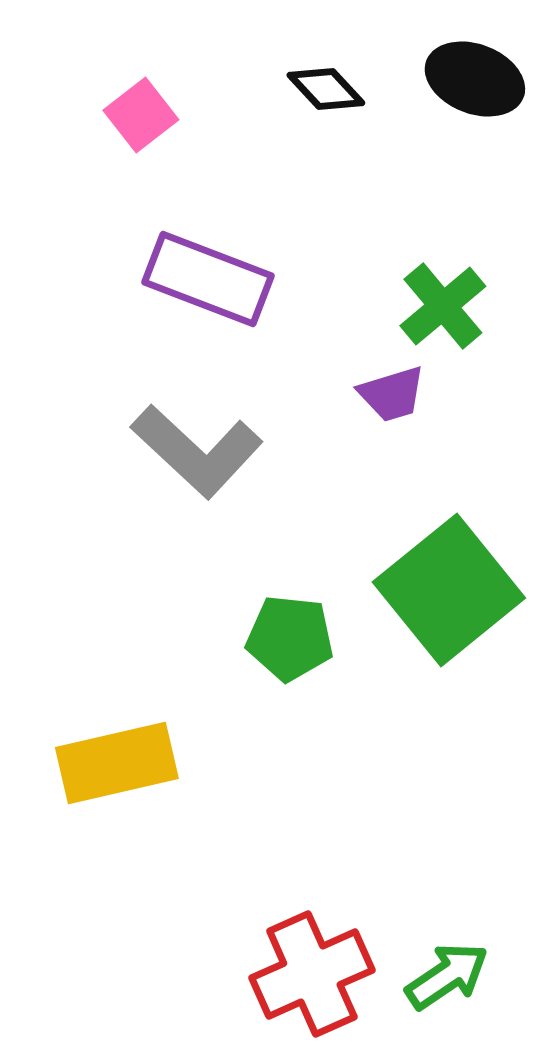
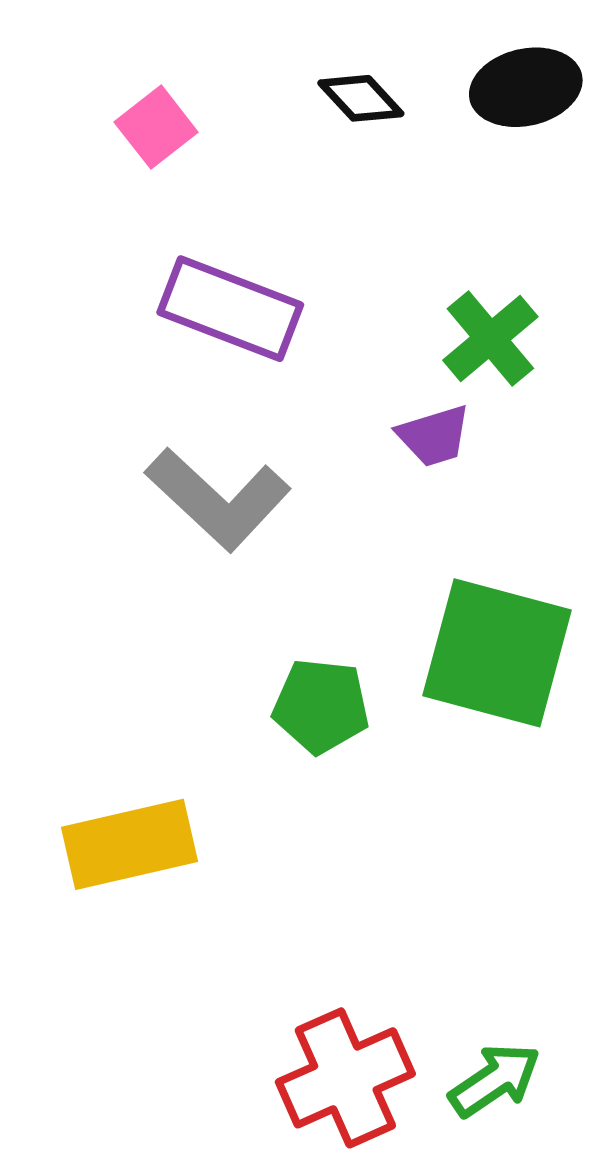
black ellipse: (475, 79) -> (526, 87), turned -34
green square: (449, 590) -> (497, 653), turned -36

